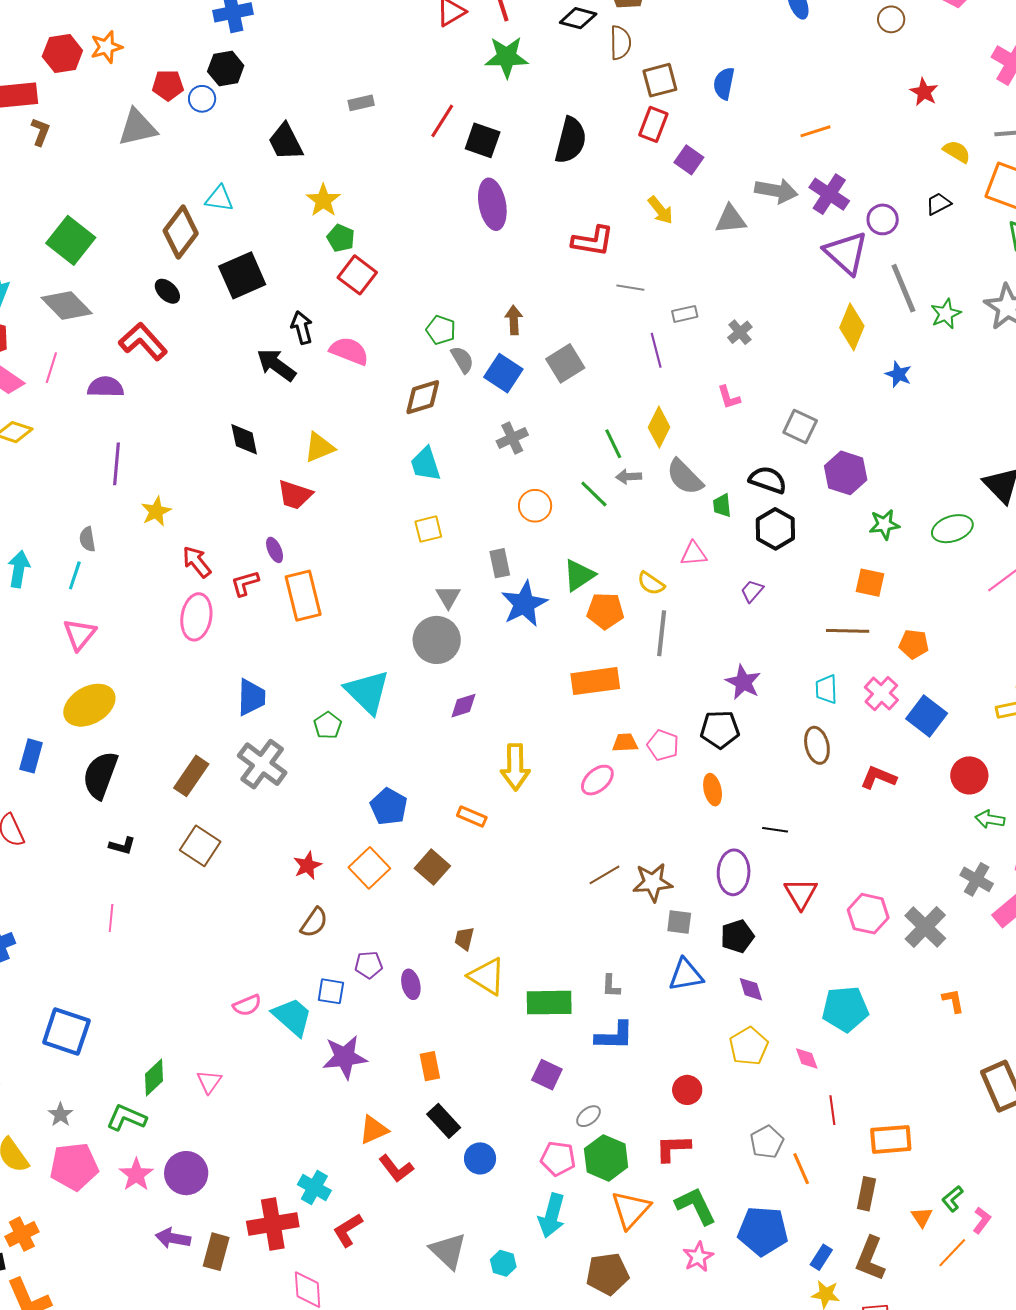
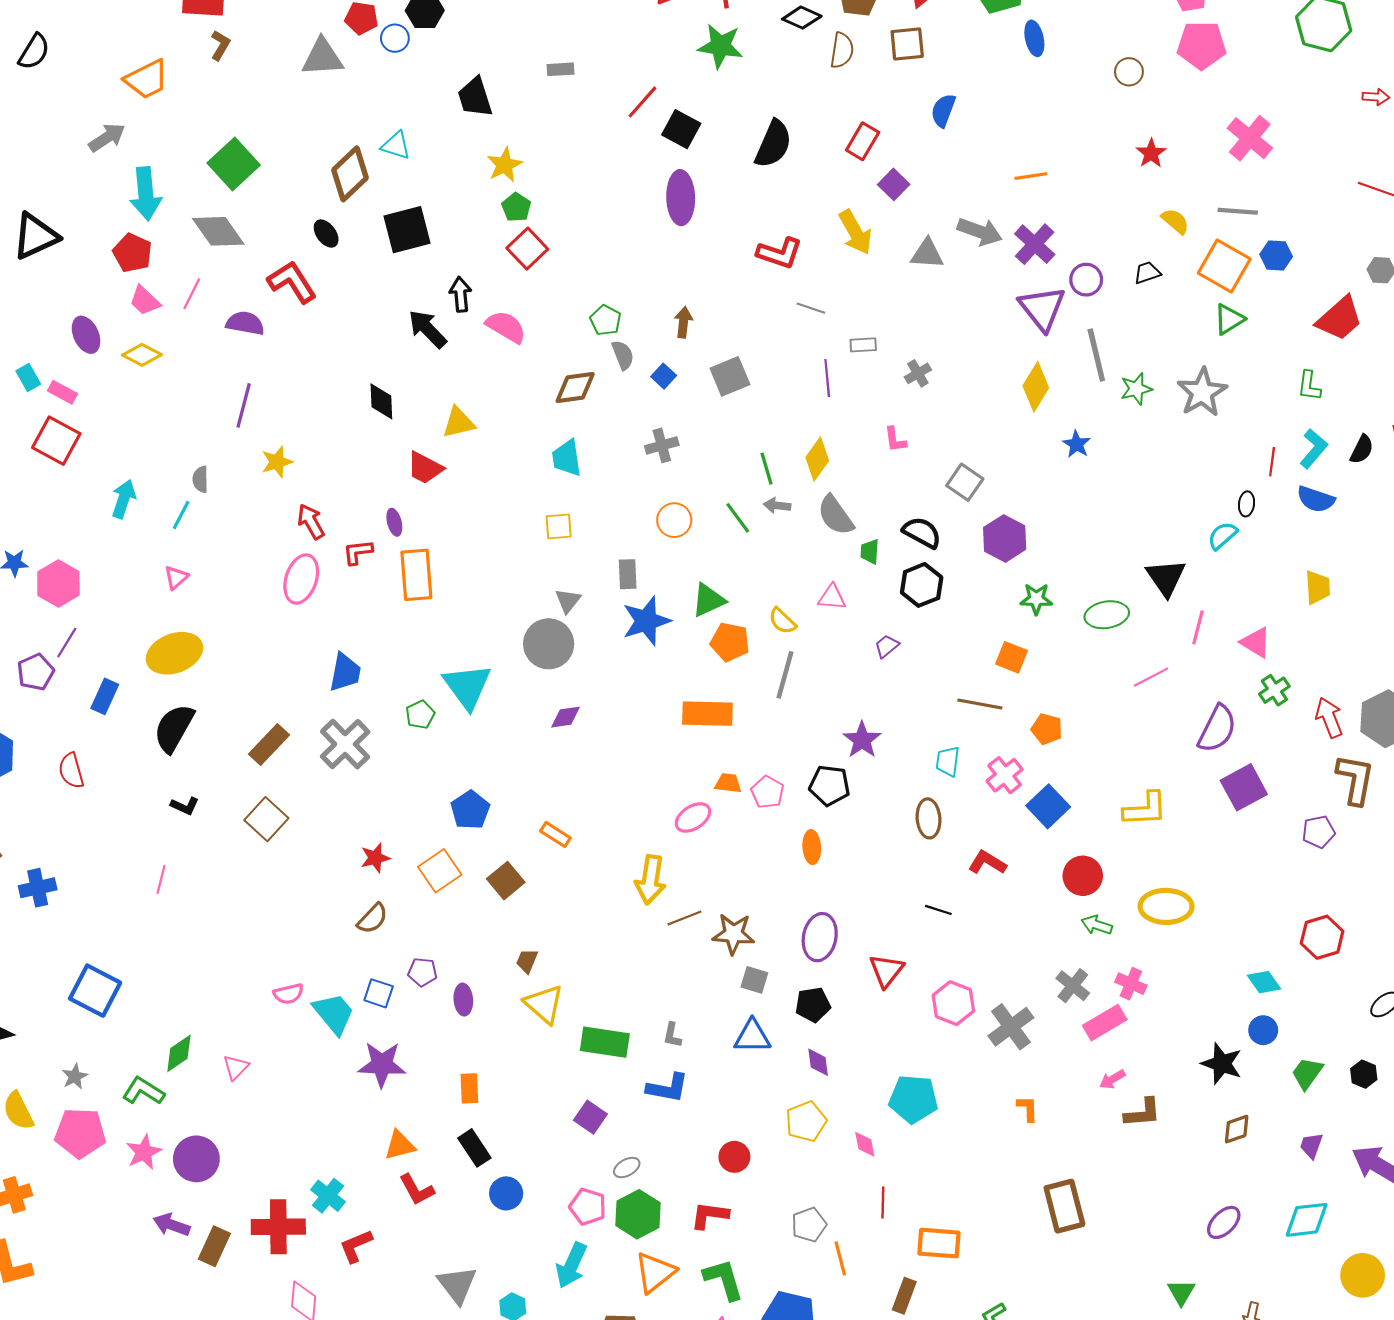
brown square: (660, 80) -> (907, 44), moved
yellow arrow: (660, 210) -> (855, 232), size x1.4
blue square: (503, 373) -> (664, 376), size x0.6
pink triangle: (80, 634) -> (176, 577), size x0.7
yellow arrow: (515, 767) -> (650, 880), moved
black line: (775, 830) -> (938, 910), moved

